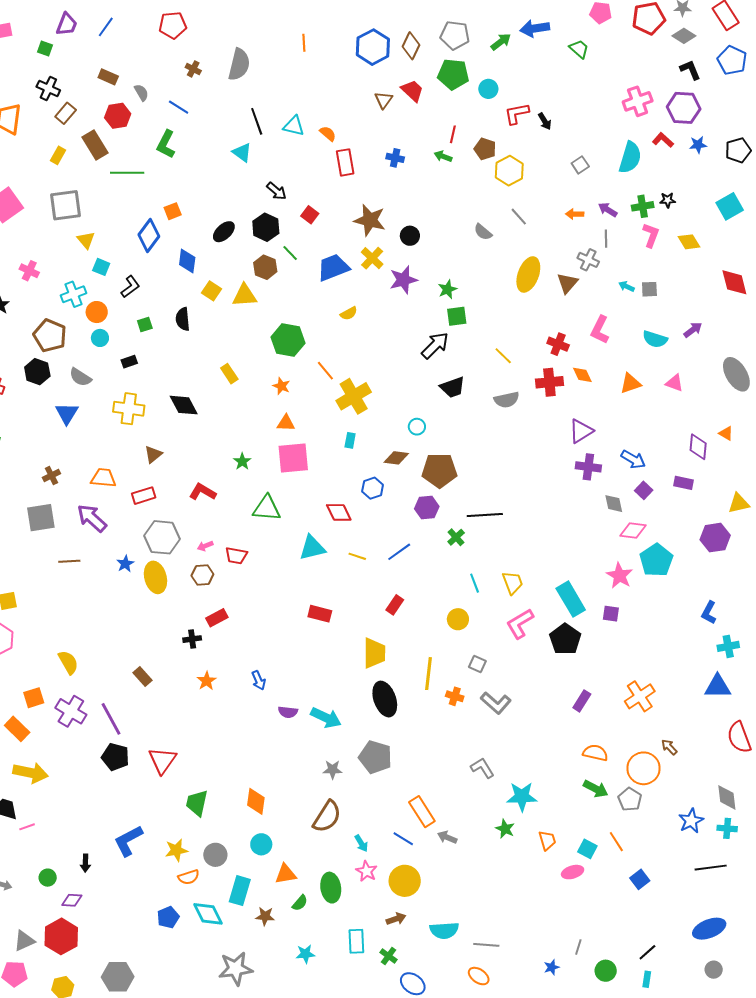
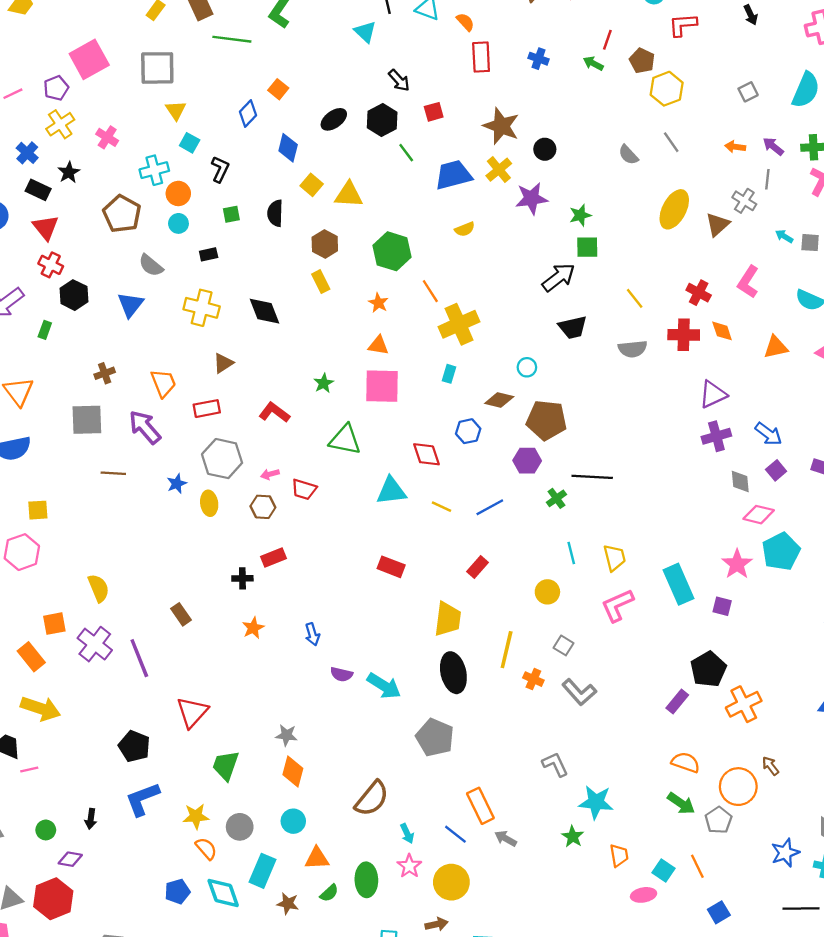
black arrow: (545, 121) -> (751, 15), moved
orange square: (173, 211) -> (278, 89), turned -36
red square: (310, 215) -> (434, 112), turned 30
blue diamond: (149, 235) -> (248, 114), size x0.7
brown hexagon: (265, 267) -> (325, 244), moved
black L-shape: (130, 287) -> (220, 169), turned -35
black hexagon: (37, 372) -> (74, 295), moved
purple cross: (588, 467) -> (716, 436), turned -30
orange trapezoid: (103, 478) -> (163, 383), turned 56
yellow ellipse: (155, 577) -> (209, 503), size x0.7
black pentagon: (565, 639) -> (708, 669), moved
black pentagon: (115, 757) -> (134, 746), moved
gray star: (333, 770) -> (286, 735), moved
orange semicircle: (189, 877) -> (206, 849), turned -120

